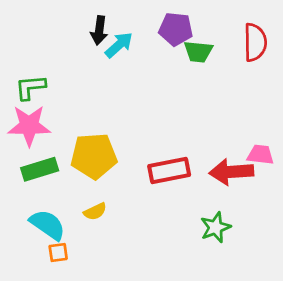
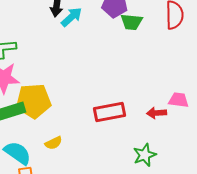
yellow pentagon: (94, 156) -> (34, 101), moved
red arrow: (231, 172) -> (157, 113), size x0.6

